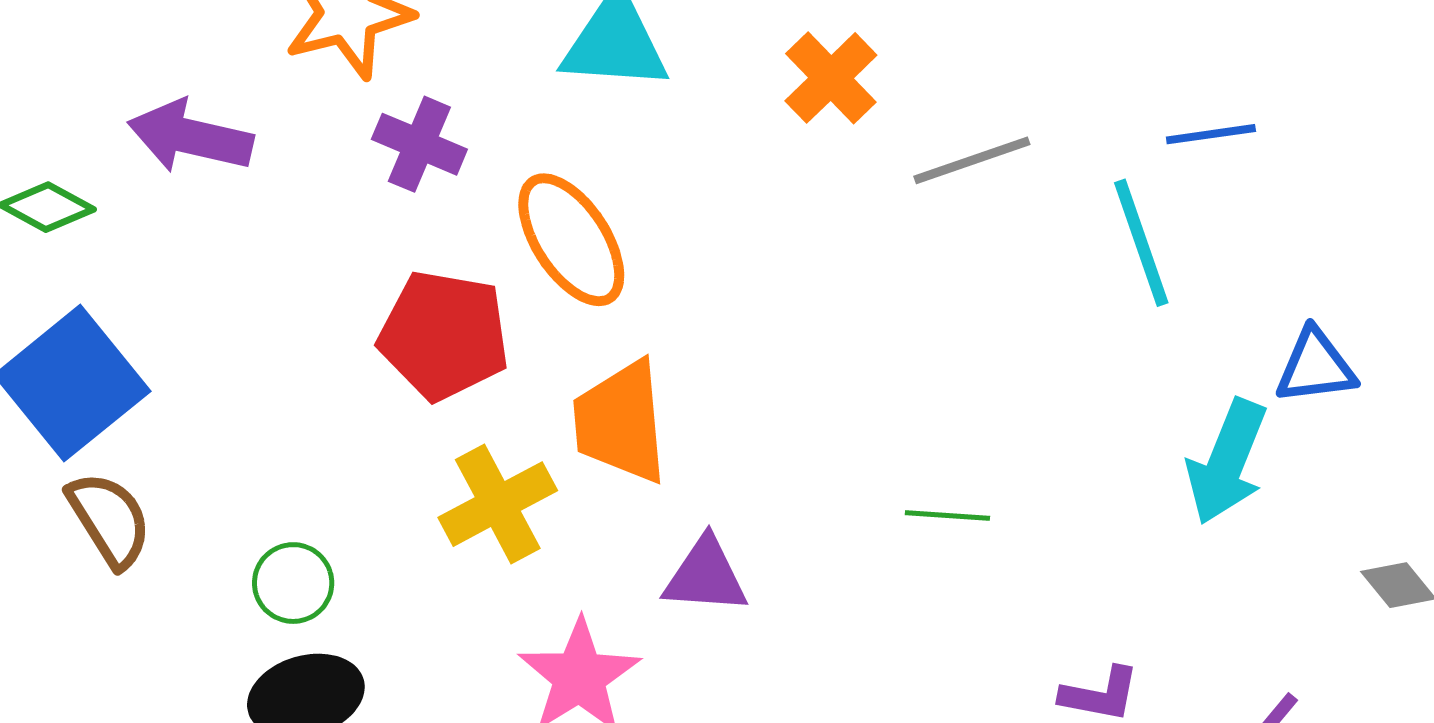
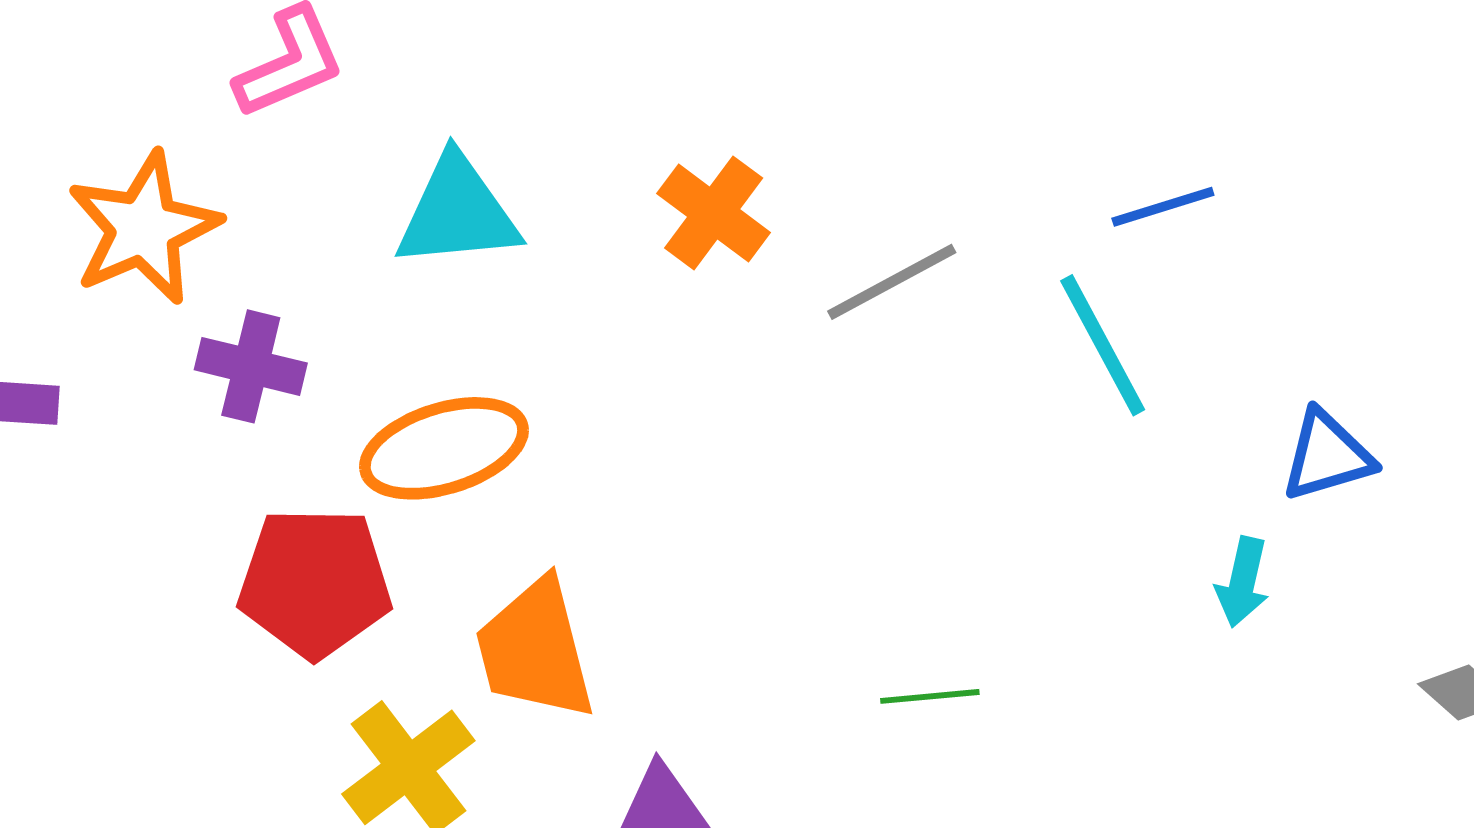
orange ellipse: (571, 240) -> (444, 448), turned -65
cyan arrow: (1227, 462) -> (1243, 582), size x0.6

